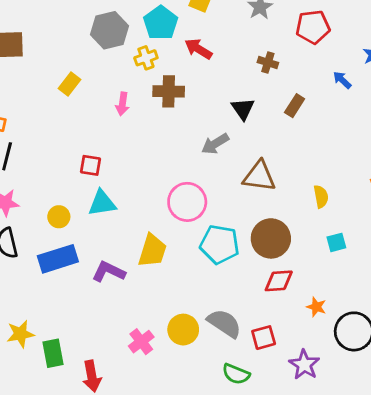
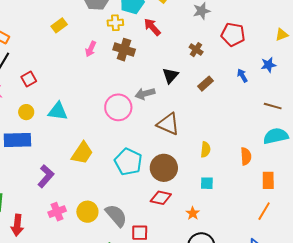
red square: (90, 165) -> (29, 79), moved, turned 35
pink circle: (187, 202) -> (118, 107), moved
purple L-shape: (109, 272) -> (46, 176), moved, turned 90
orange star: (316, 307) -> (193, 213), moved

